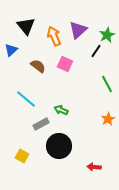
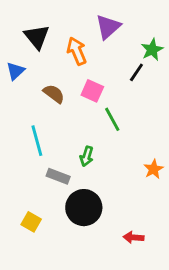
purple triangle: (78, 30) -> (108, 27), moved
green line: (107, 84) -> (112, 119), moved
cyan line: (26, 99) -> (37, 141), turned 35
green arrow: (61, 110) -> (87, 156), turned -96
gray rectangle: (41, 124) -> (58, 176), turned 49

